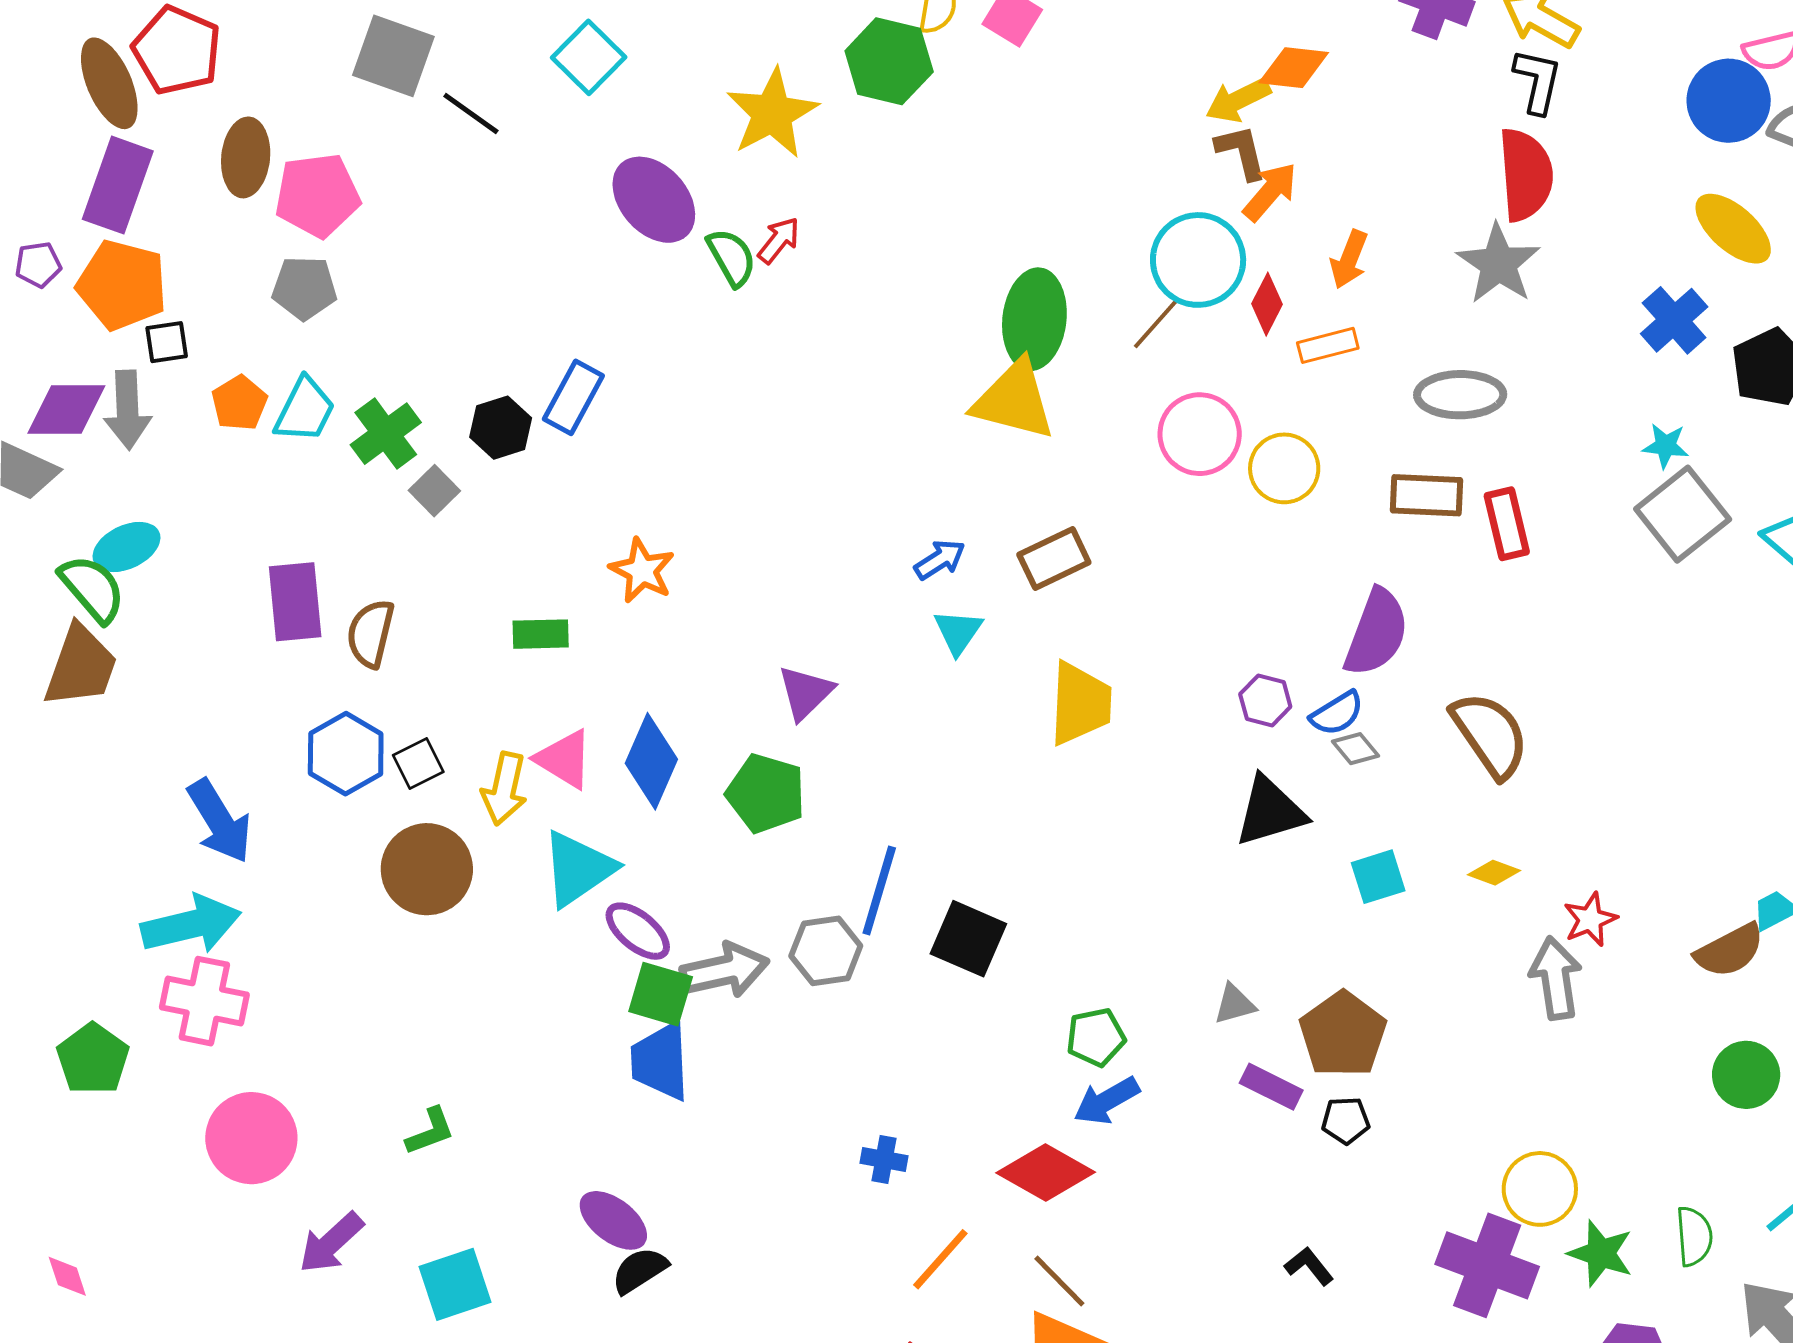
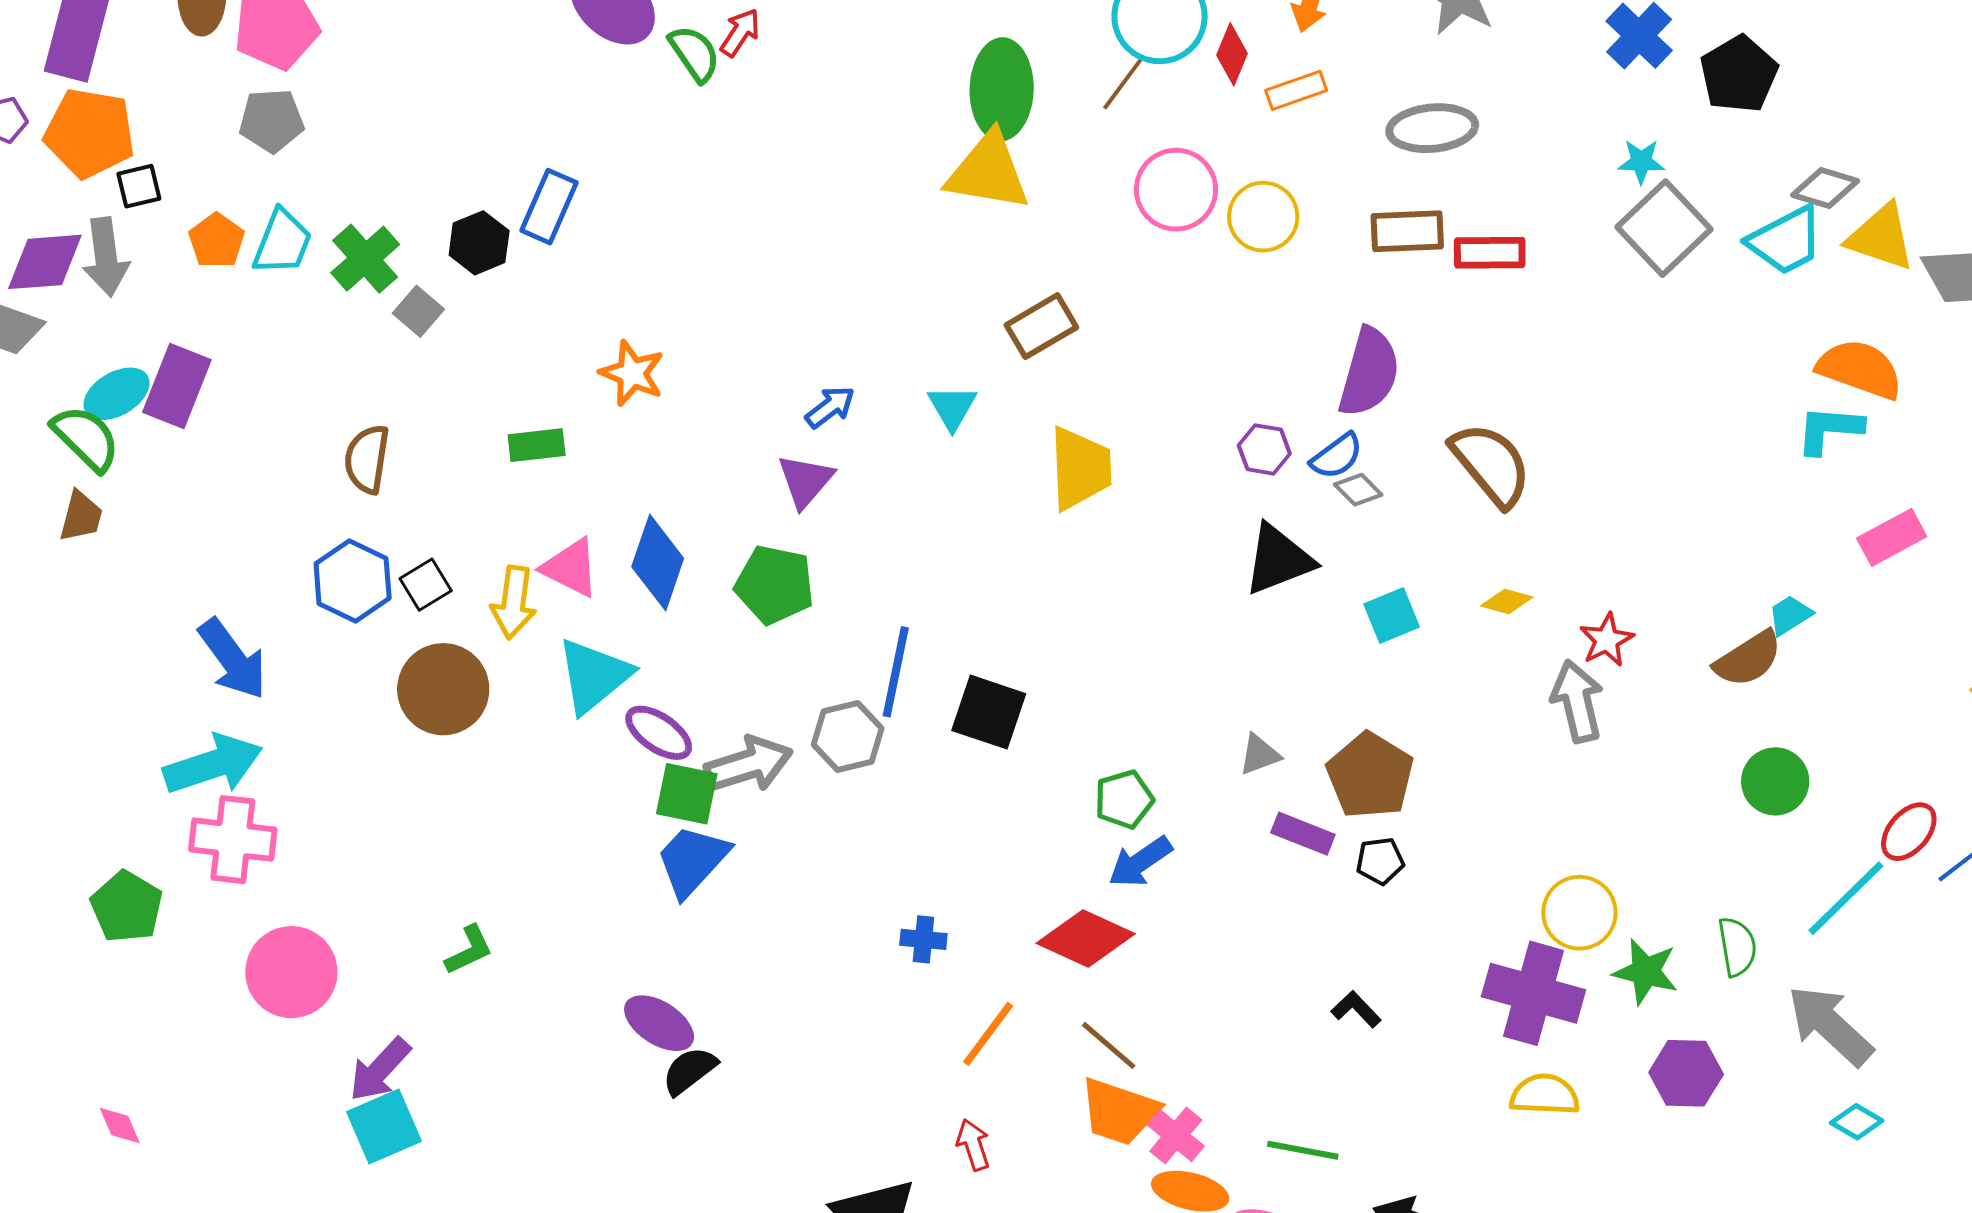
red rectangle: (1507, 524) -> (1490, 253), turned -72
blue arrow: (940, 560) -> (830, 407), moved
purple rectangle: (295, 602) -> (177, 386), moved, turned 32
brown trapezoid: (81, 666) -> (81, 516), size x0.6
blue trapezoid: (660, 1061) -> (692, 861), turned 50
cyan square: (455, 1284) -> (384, 1126), moved

